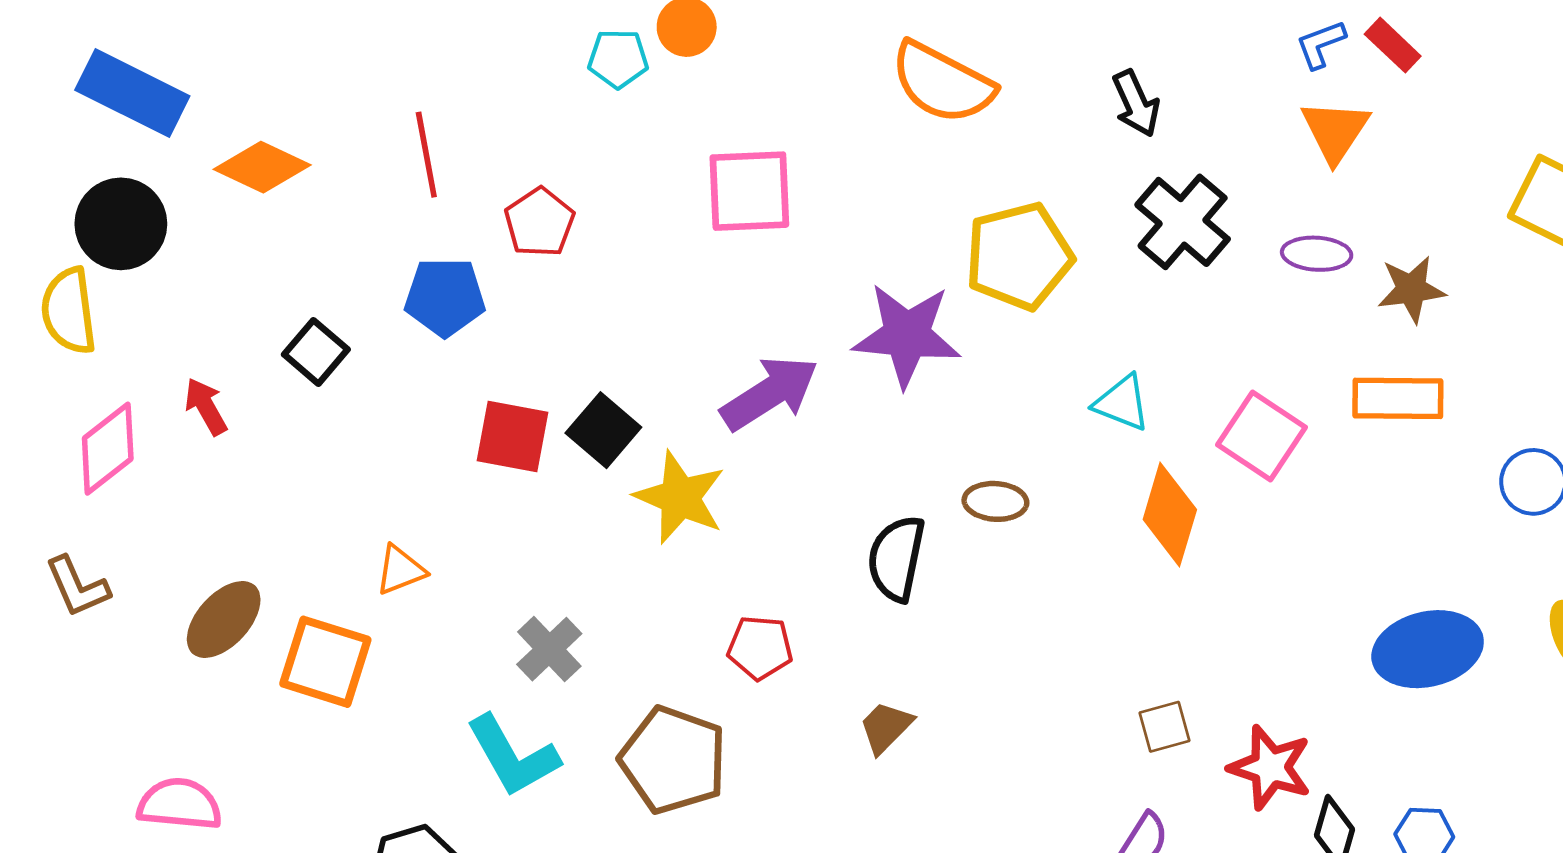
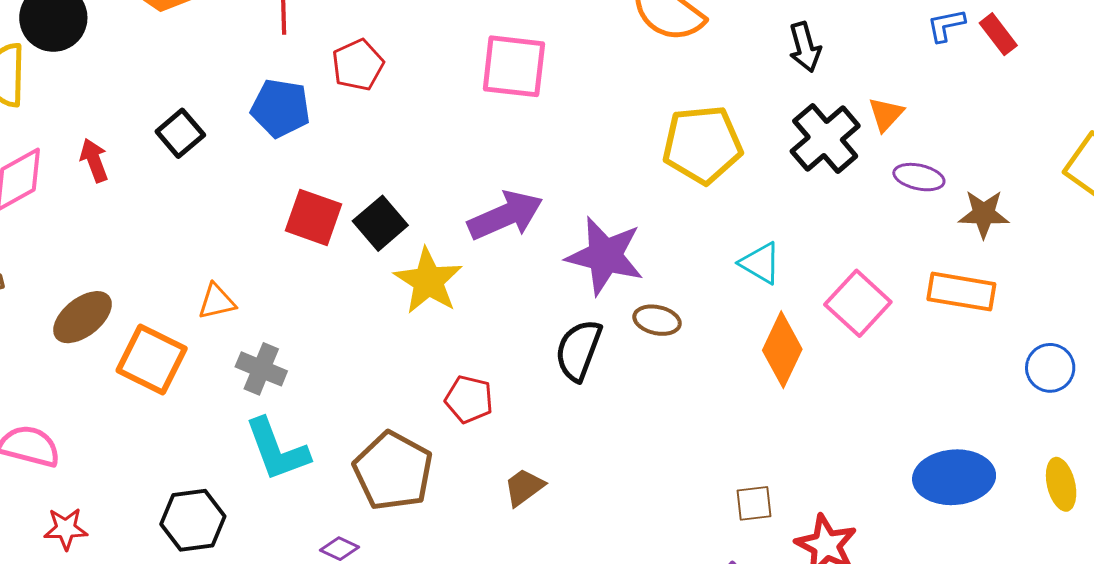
orange triangle: (1335, 131) -> (886, 114), moved, size x0.7
purple star: (907, 335) -> (605, 256), moved
gray cross: (549, 649) -> (261, 369), moved, turned -33
brown trapezoid: (886, 727) -> (524, 487), moved

